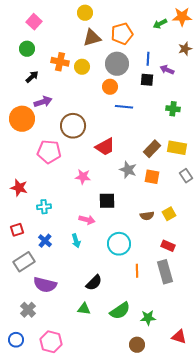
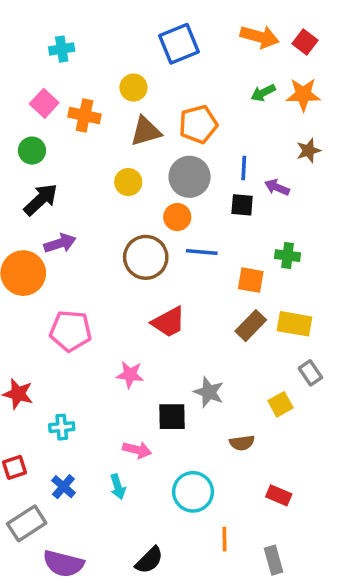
green arrow: (160, 24) -> (263, 93), moved
orange cross: (60, 62) -> (84, 116), moved
black arrow: (32, 77) -> (41, 200), size x1.5
brown circle: (73, 126) -> (146, 257), moved
gray star: (128, 170) -> (209, 392), moved
orange square: (152, 177) -> (251, 280), moved
yellow square: (169, 214) -> (281, 404), moved
gray rectangle: (165, 272) -> (274, 560), moved, size x0.7

